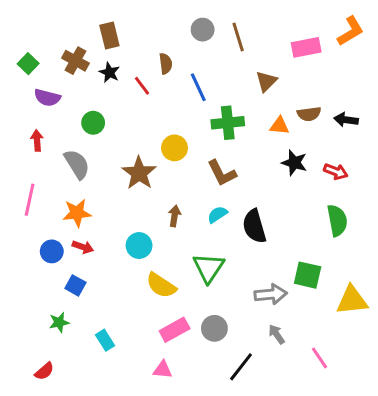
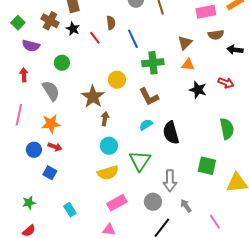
brown triangle: (266, 81) -> (185, 43), moved
brown semicircle: (309, 114) -> (216, 35), moved
black arrow: (346, 120) -> (235, 50), moved
red arrow: (336, 172) -> (226, 83), moved
brown arrow: (175, 216) -> (105, 119), moved
cyan circle: (139, 246) -> (109, 146), moved
yellow semicircle: (161, 285) -> (108, 173), turned -50
gray arrow: (271, 294) -> (170, 181), moved, turned 95
green star: (59, 322) -> (29, 203), moved
gray circle: (214, 328) -> (153, 202), moved

